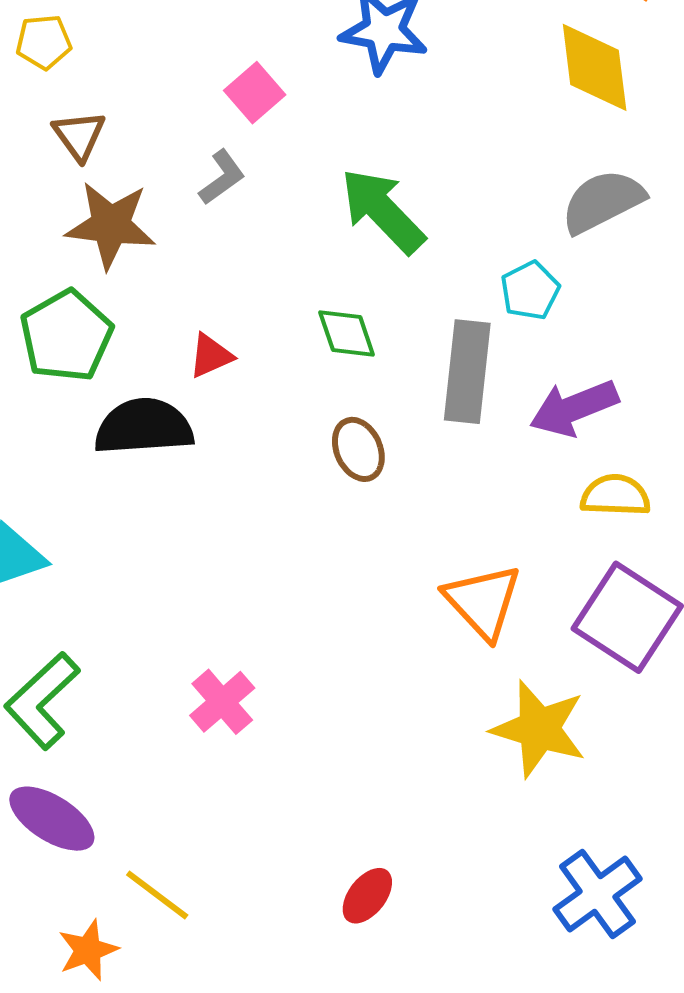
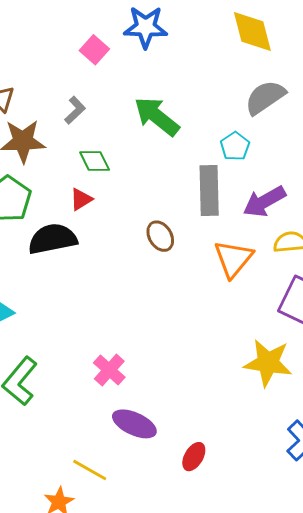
pink square: (255, 93) -> (94, 50), moved
green diamond: (347, 333) -> (95, 161), moved
orange triangle: (483, 602) -> (233, 259), moved, turned 30
purple ellipse: (52, 819) -> (134, 424), moved

